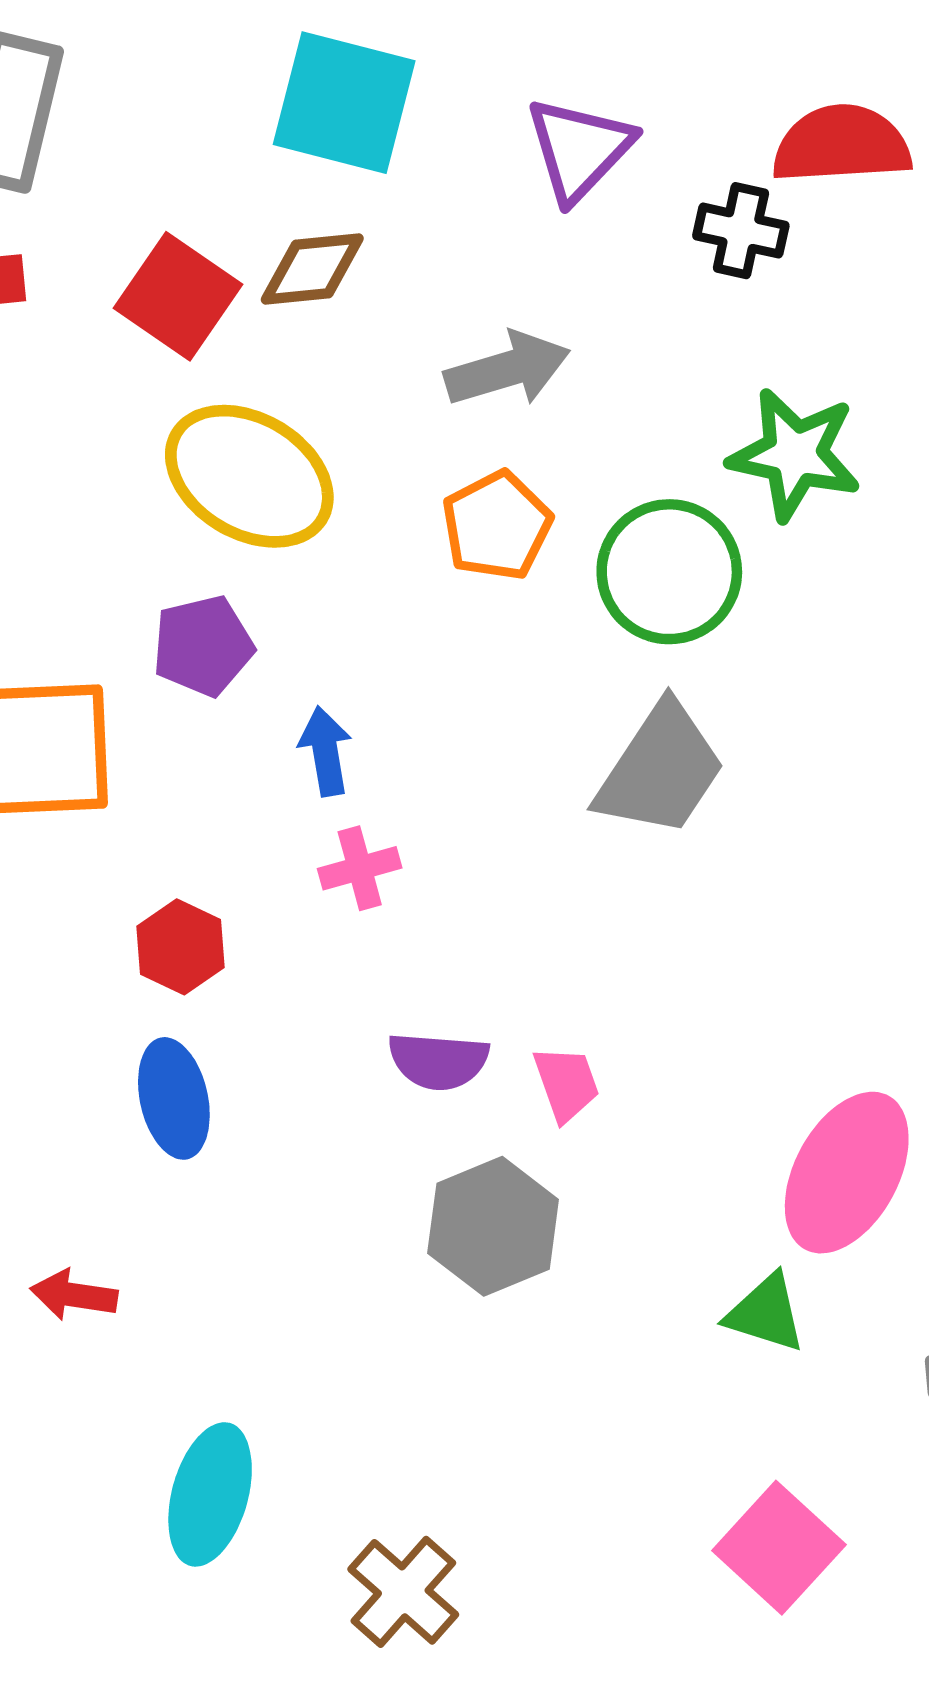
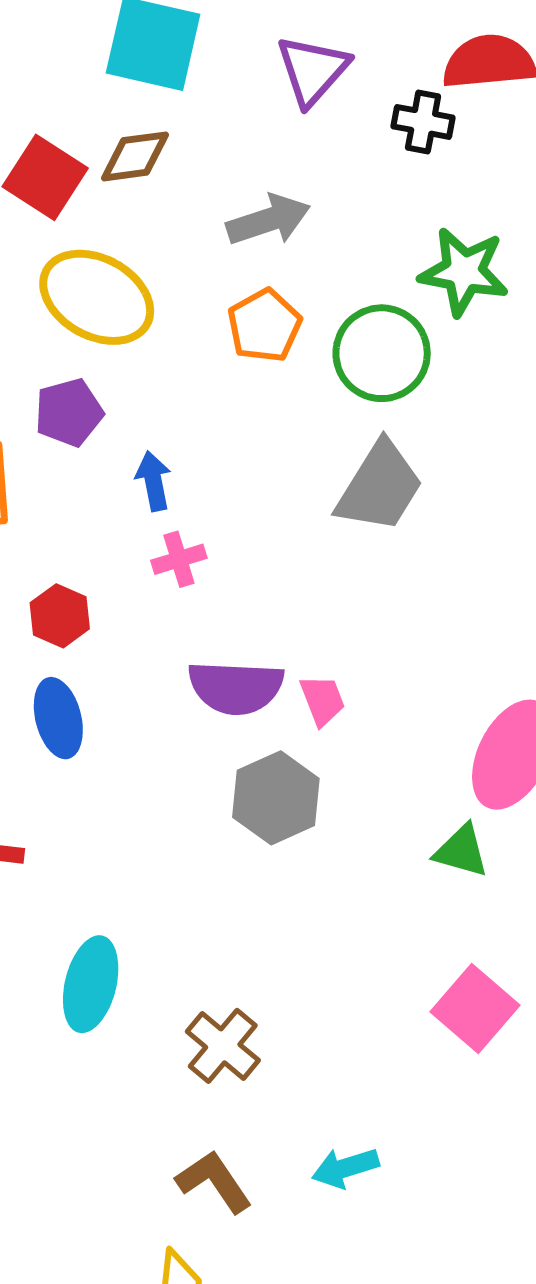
purple semicircle: (438, 1061) -> (236, 687), size x1.4

